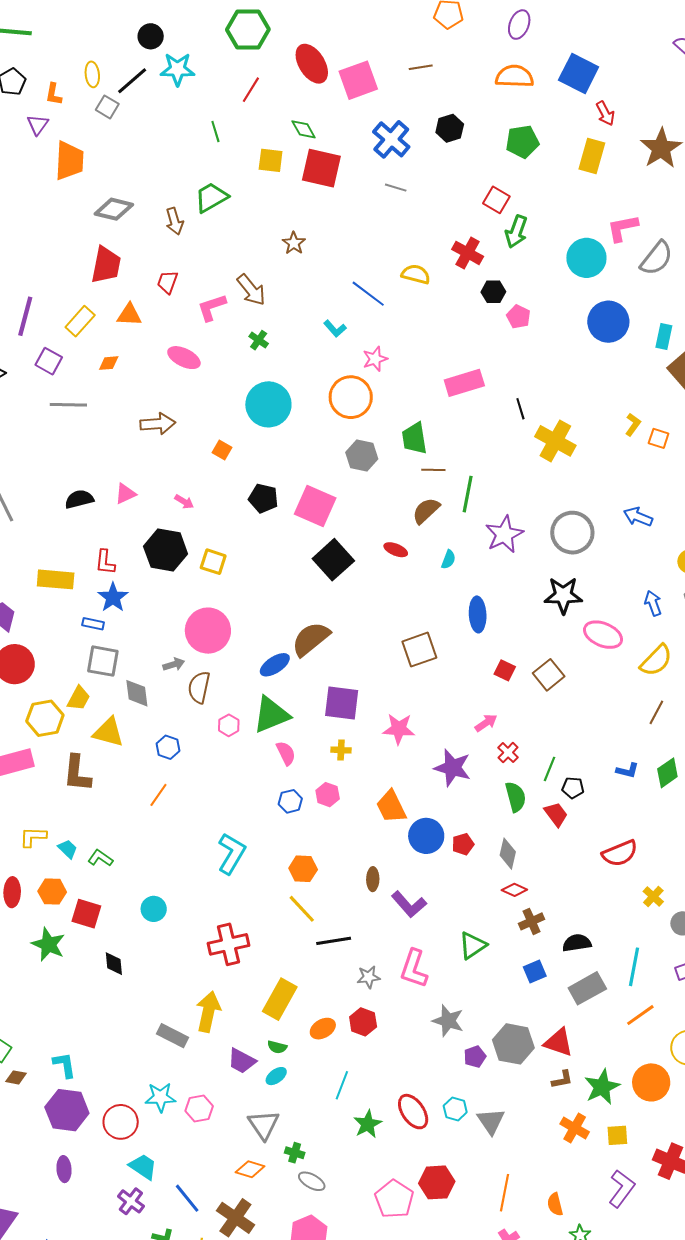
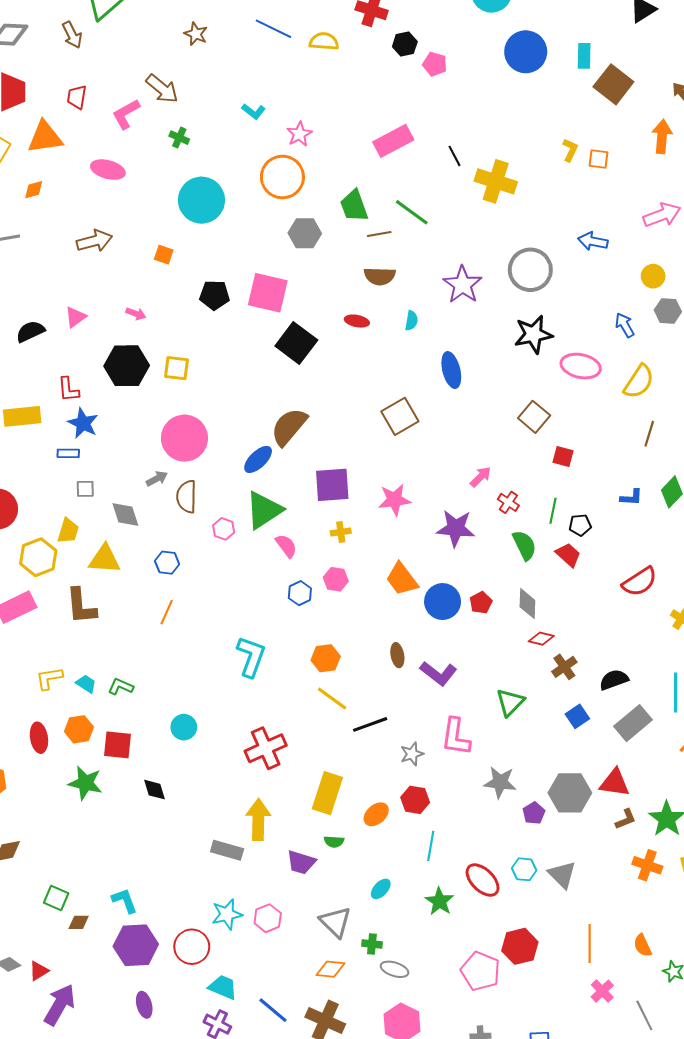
blue line: (368, 294) -> (273, 29), moved
orange triangle: (129, 315) -> (45, 137), size x1.4
green line: (468, 494) -> (412, 212), moved, turned -54
brown semicircle: (426, 511) -> (380, 276), turned -124
gray square: (103, 661) -> (85, 489), size x0.6
red square: (505, 670) -> (563, 457), moved
cyan ellipse: (276, 1076) -> (381, 889), moved
cyan line: (342, 1085) -> (431, 846), moved

